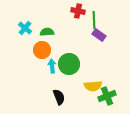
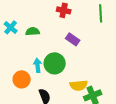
green line: (94, 20) -> (101, 13), moved
purple rectangle: (99, 35) -> (73, 39), moved
orange circle: (42, 50) -> (22, 79), moved

